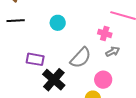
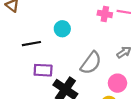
black line: (16, 21) -> (31, 44), moved
pink cross: (105, 33) -> (105, 14), moved

